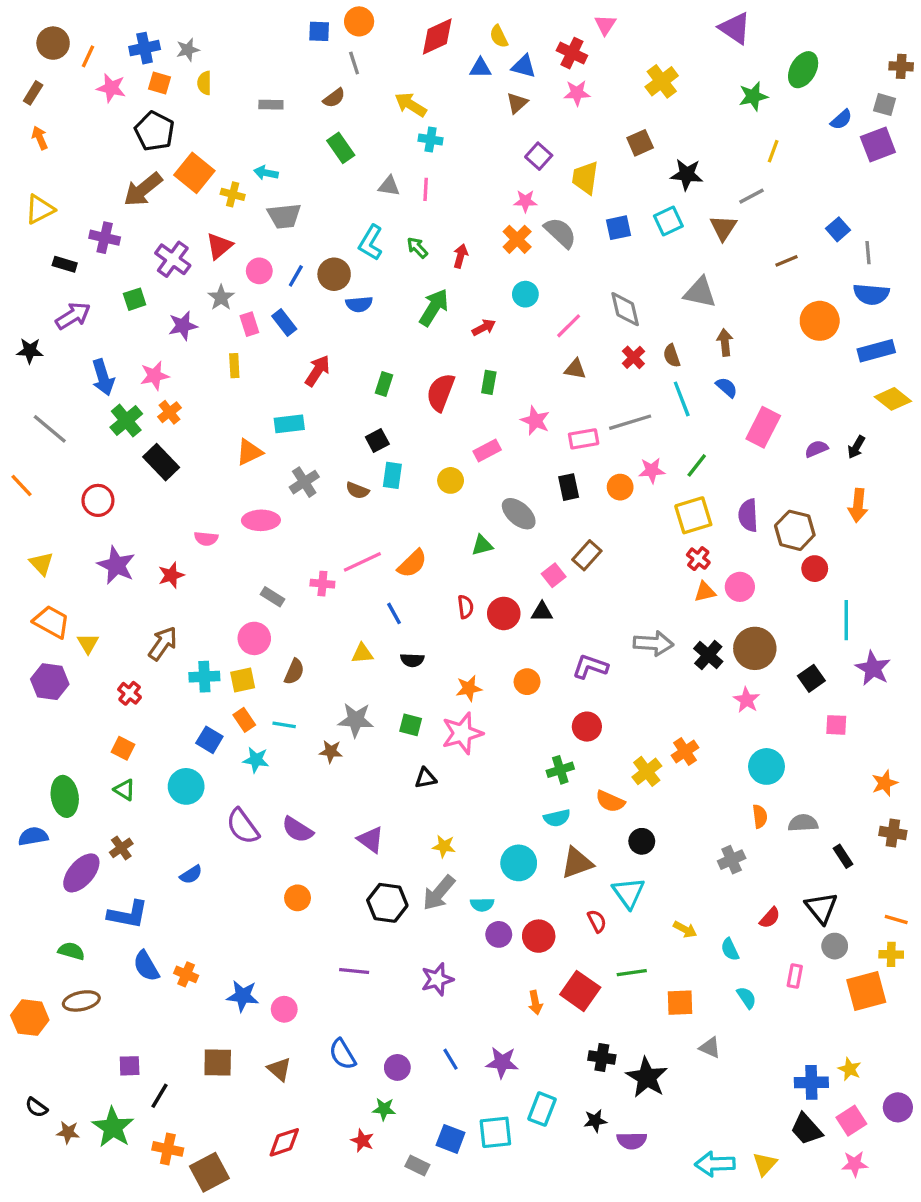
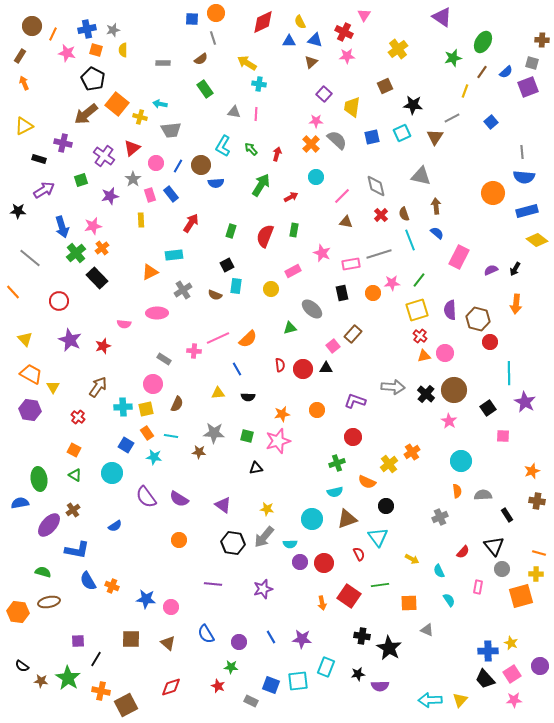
blue square: (838, 229) -> (491, 122), moved
brown line: (786, 261) -> (482, 72), moved, turned -32

